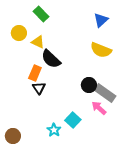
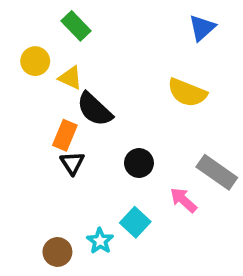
blue triangle: (101, 20) -> (202, 28), moved
black circle: (89, 85) -> (139, 163), moved
gray rectangle: (105, 93) -> (217, 172), moved
brown circle: (13, 136) -> (57, 252), moved

